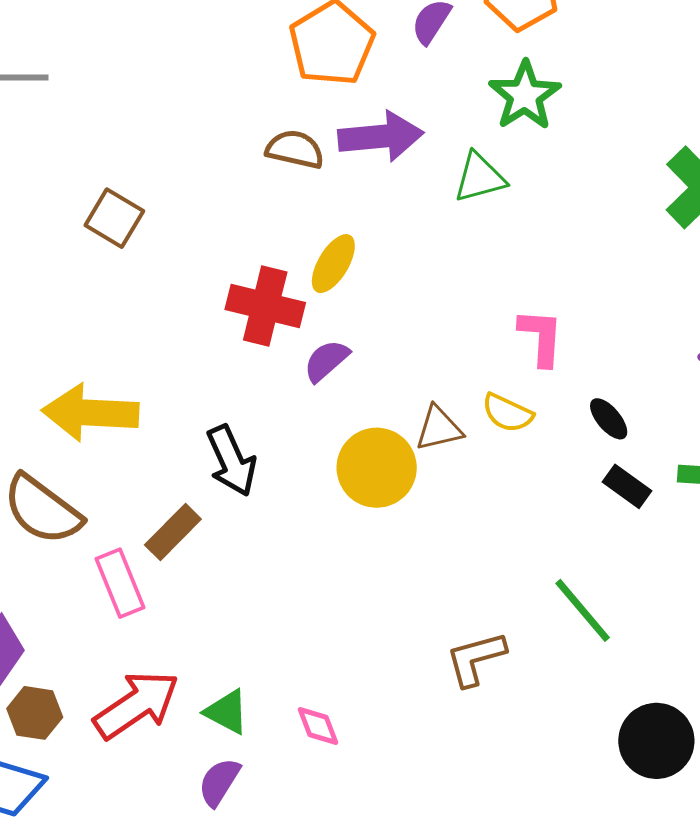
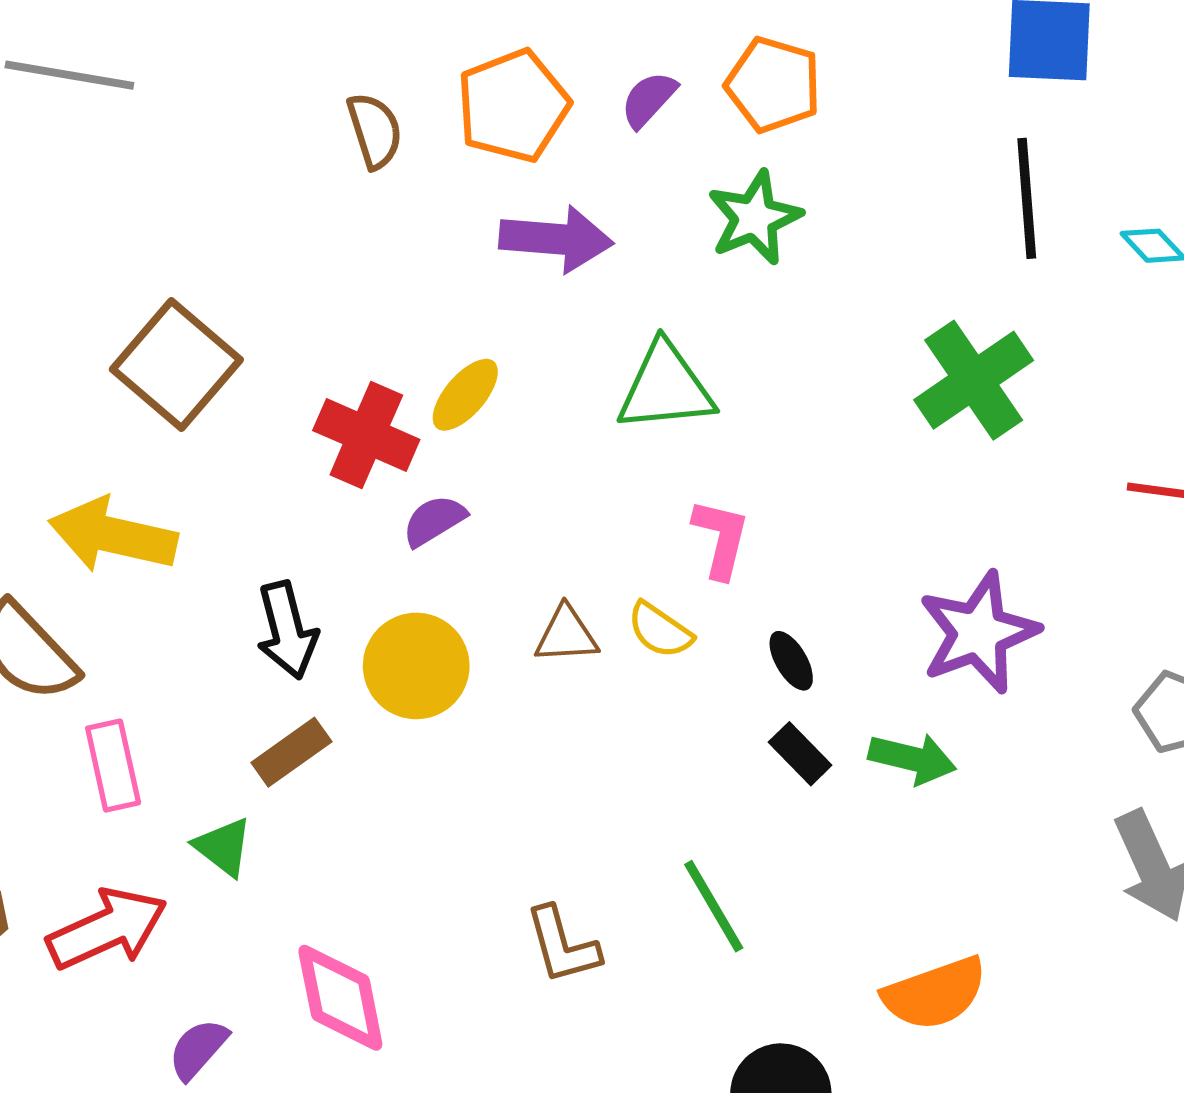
brown semicircle: (295, 149) -> (375, 131), moved, turned 50
green triangle: (480, 177) -> (666, 387), moved, size x1.4
brown square: (114, 218) -> (176, 365), moved, size x1.6
yellow circle: (377, 468) -> (416, 666), moved
brown rectangle: (173, 532) -> (291, 752), moved
brown L-shape: (476, 659) -> (562, 945), turned -100
green triangle: (227, 712) -> (223, 847), moved
pink diamond: (318, 726) -> (340, 998), size x1.8

